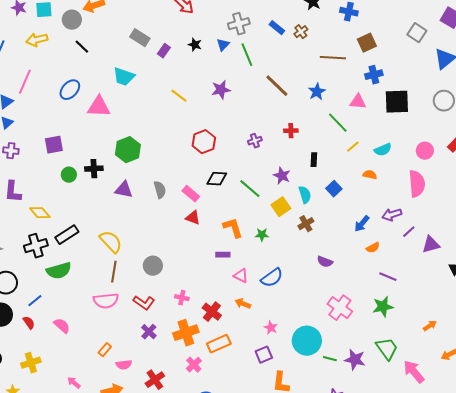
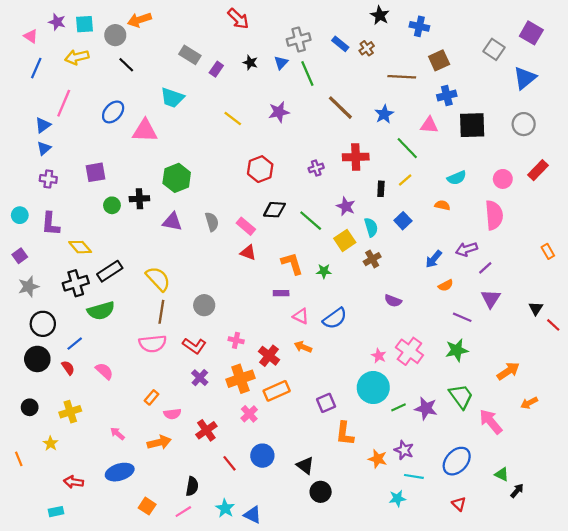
red cross: (291, 131) -> (356, 157), size x1.6
yellow line: (353, 147) -> (405, 180), moved
purple triangle: (431, 245) -> (491, 299), moved, turned -42
orange arrow: (430, 326) -> (508, 371), size x1.5
pink star: (271, 328) -> (379, 356), moved
green line: (330, 359) -> (399, 407), turned -40

